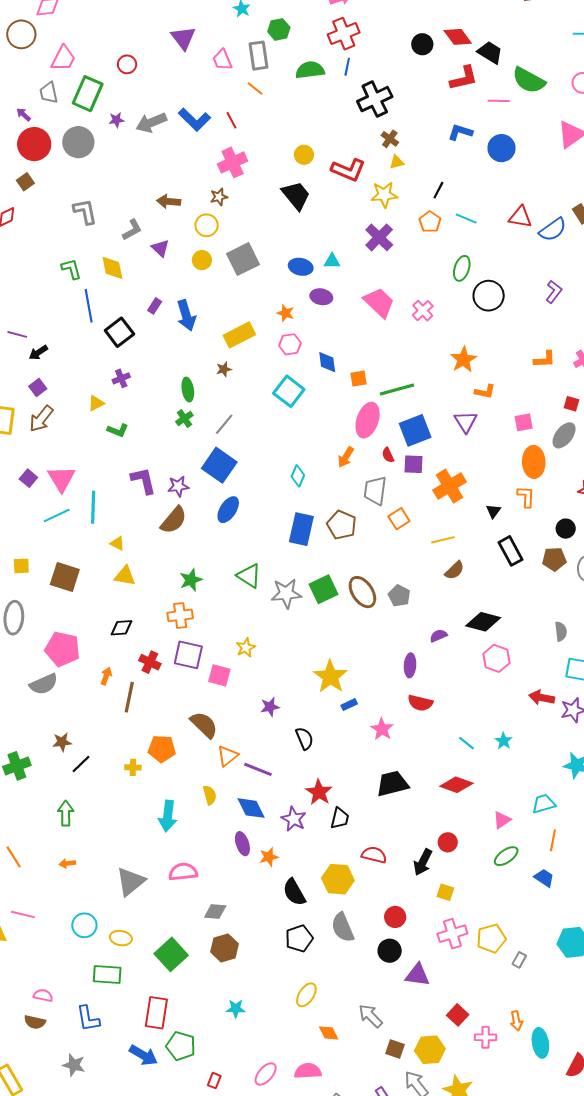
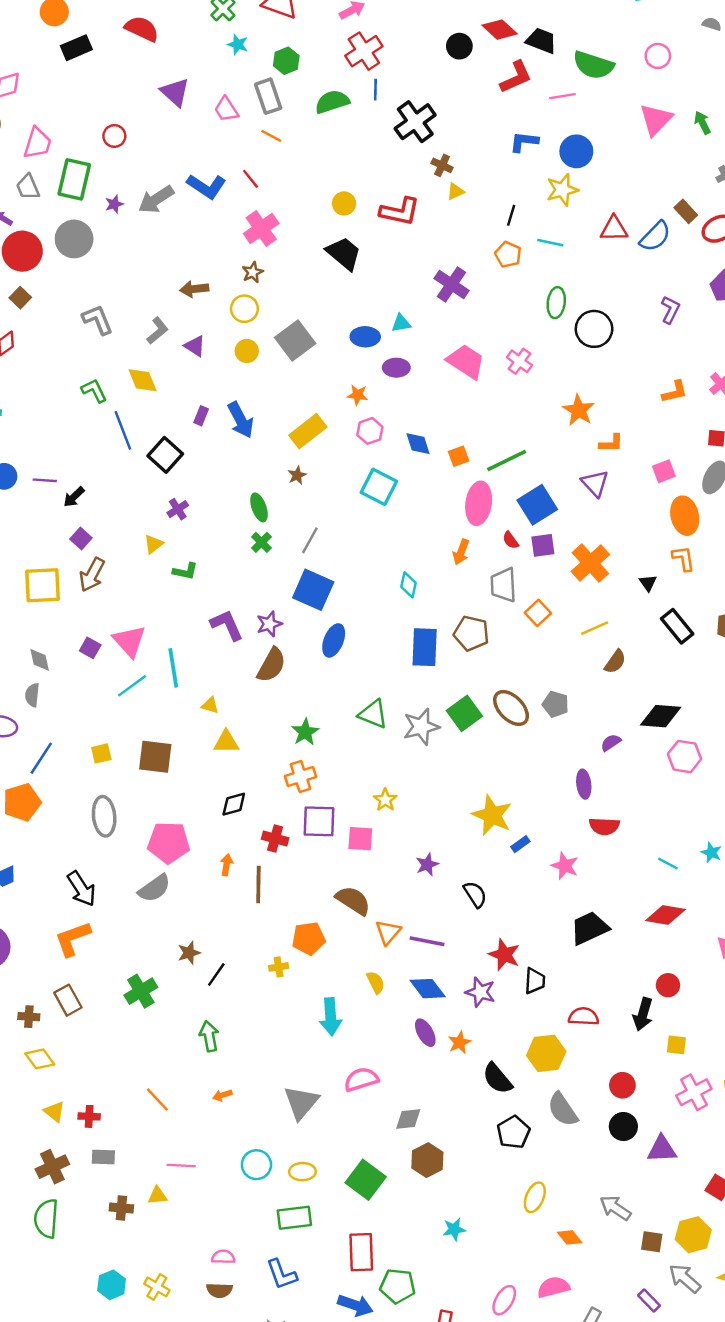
yellow star: (384, 195) -> (562, 190), moved

